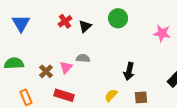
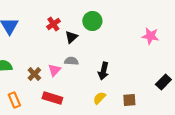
green circle: (118, 18) -> (92, 21), moved
black triangle: (85, 26) -> (71, 37), moved
black arrow: (129, 71) -> (103, 71), moved

